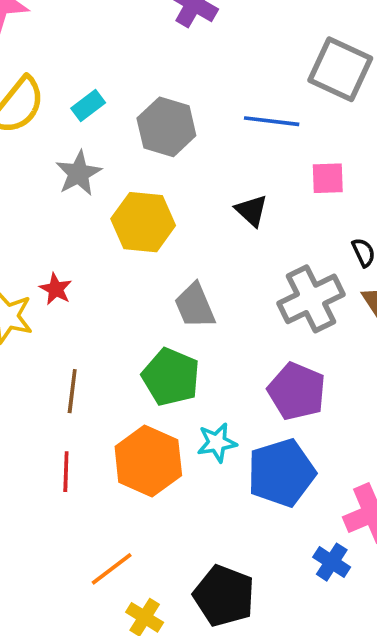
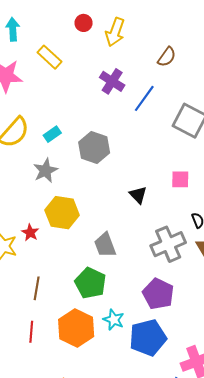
blue line: (272, 121) -> (144, 98), moved, turned -64
yellow hexagon: (143, 222) -> (62, 213), moved
cyan star: (217, 443) -> (114, 320), turned 30

